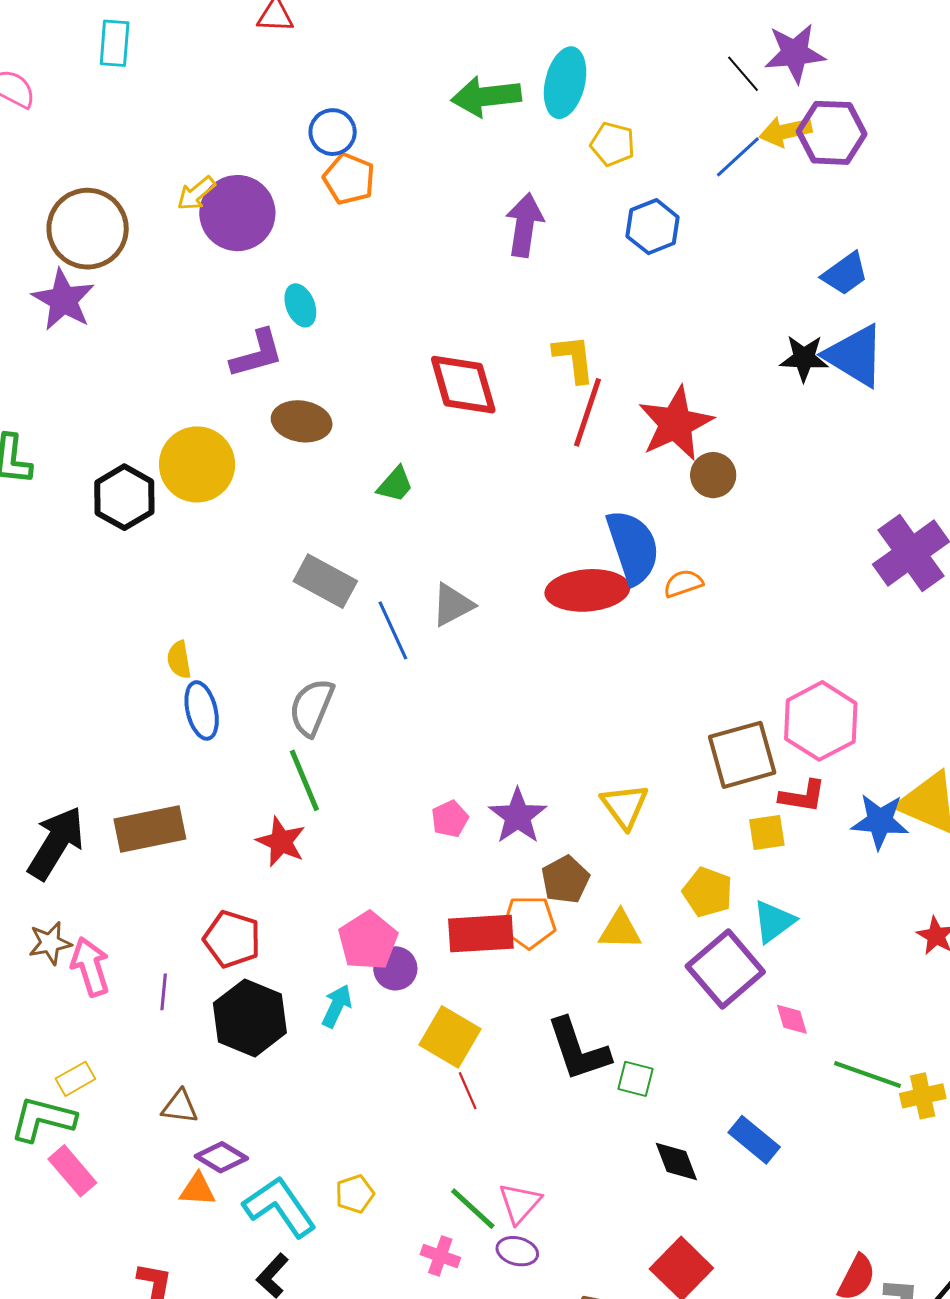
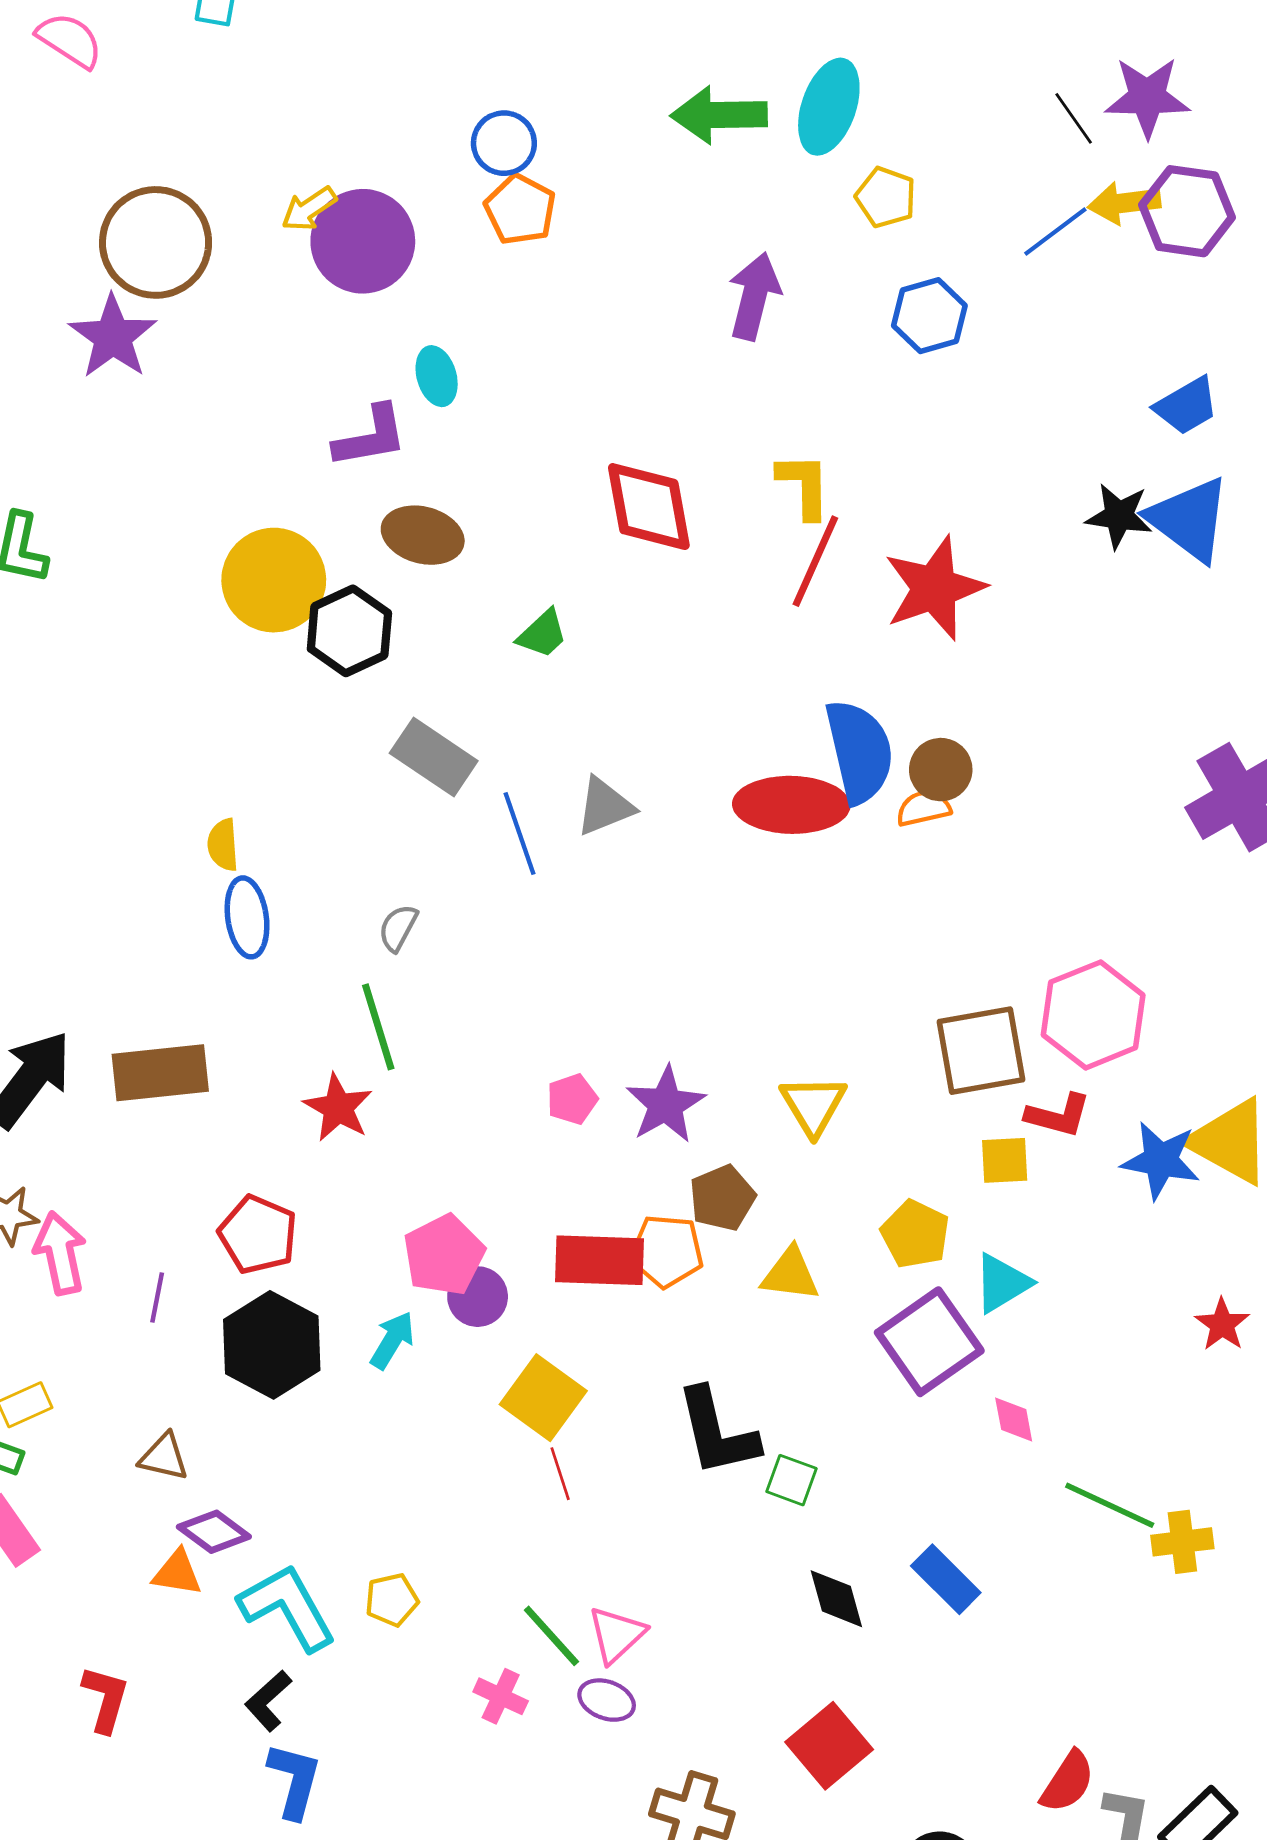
brown circle: (713, 475) -> (941, 770), moved
black hexagon: (124, 497) -> (349, 631), moved
gray semicircle: (312, 707) -> (398, 928), size x0.6

